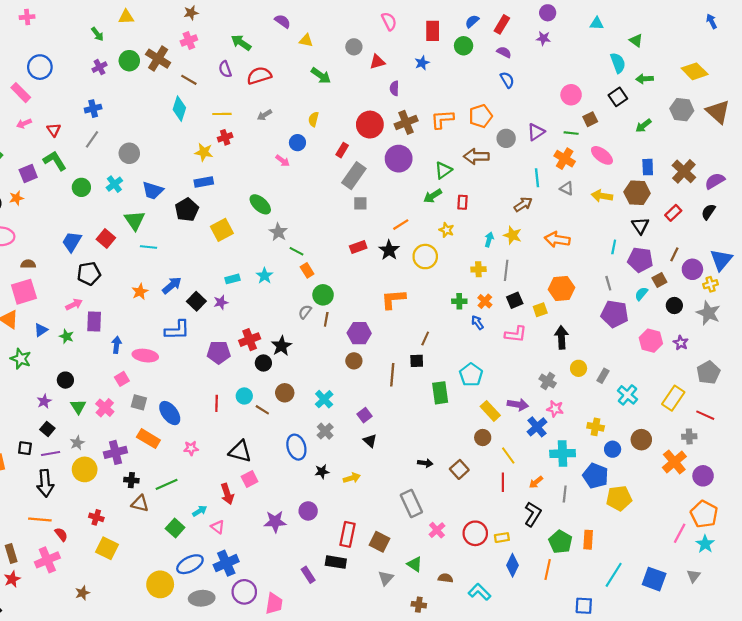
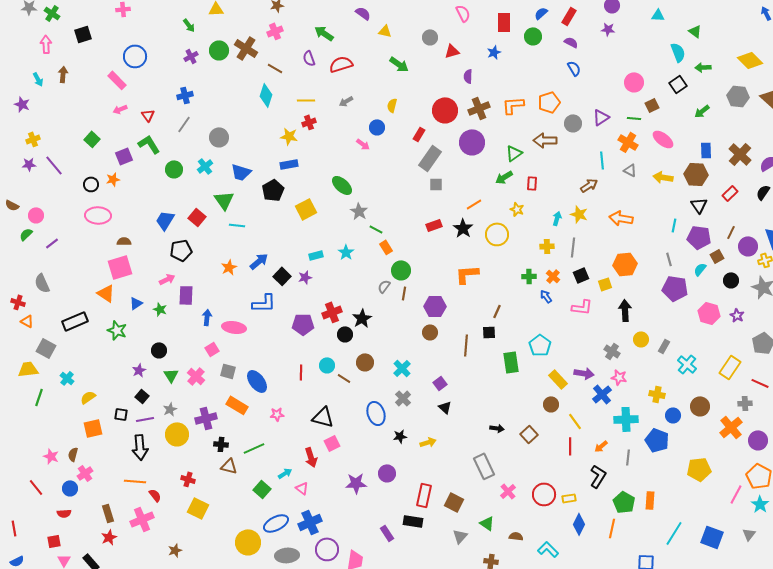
yellow pentagon: (619, 498) -> (699, 469), moved

